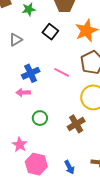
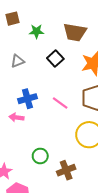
green circle: (40, 118) -> (40, 156), moved
brown cross: (76, 124) -> (66, 170), moved

